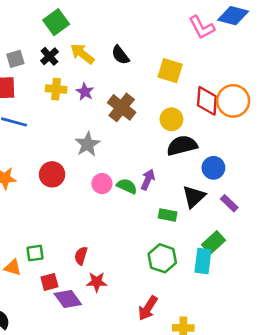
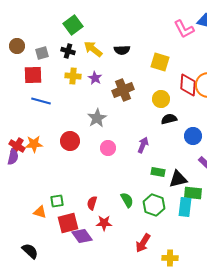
black semicircle: (120, 55) -> (122, 50), turned -56
black cross: (49, 56) -> (68, 51), turned -32
brown cross: (122, 107) -> (123, 90), turned 30
black semicircle: (182, 145) -> (169, 119), size x0.7
green semicircle: (127, 186) -> (127, 200), moved, turned 35
black triangle: (194, 197) -> (178, 179), moved, turned 30
green rectangle: (213, 243) -> (193, 193), turned 48
red square: (49, 282) -> (68, 223), size x1.5

